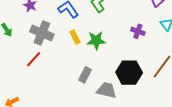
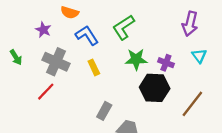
green star: (96, 40) -> (136, 59), moved
black hexagon: (129, 73) -> (155, 88), moved

